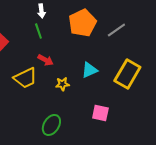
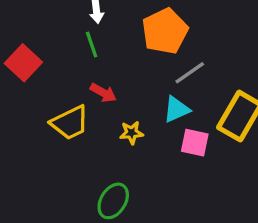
gray line: (116, 30) -> (190, 73), moved
pink square: (100, 113) -> (195, 143), moved

